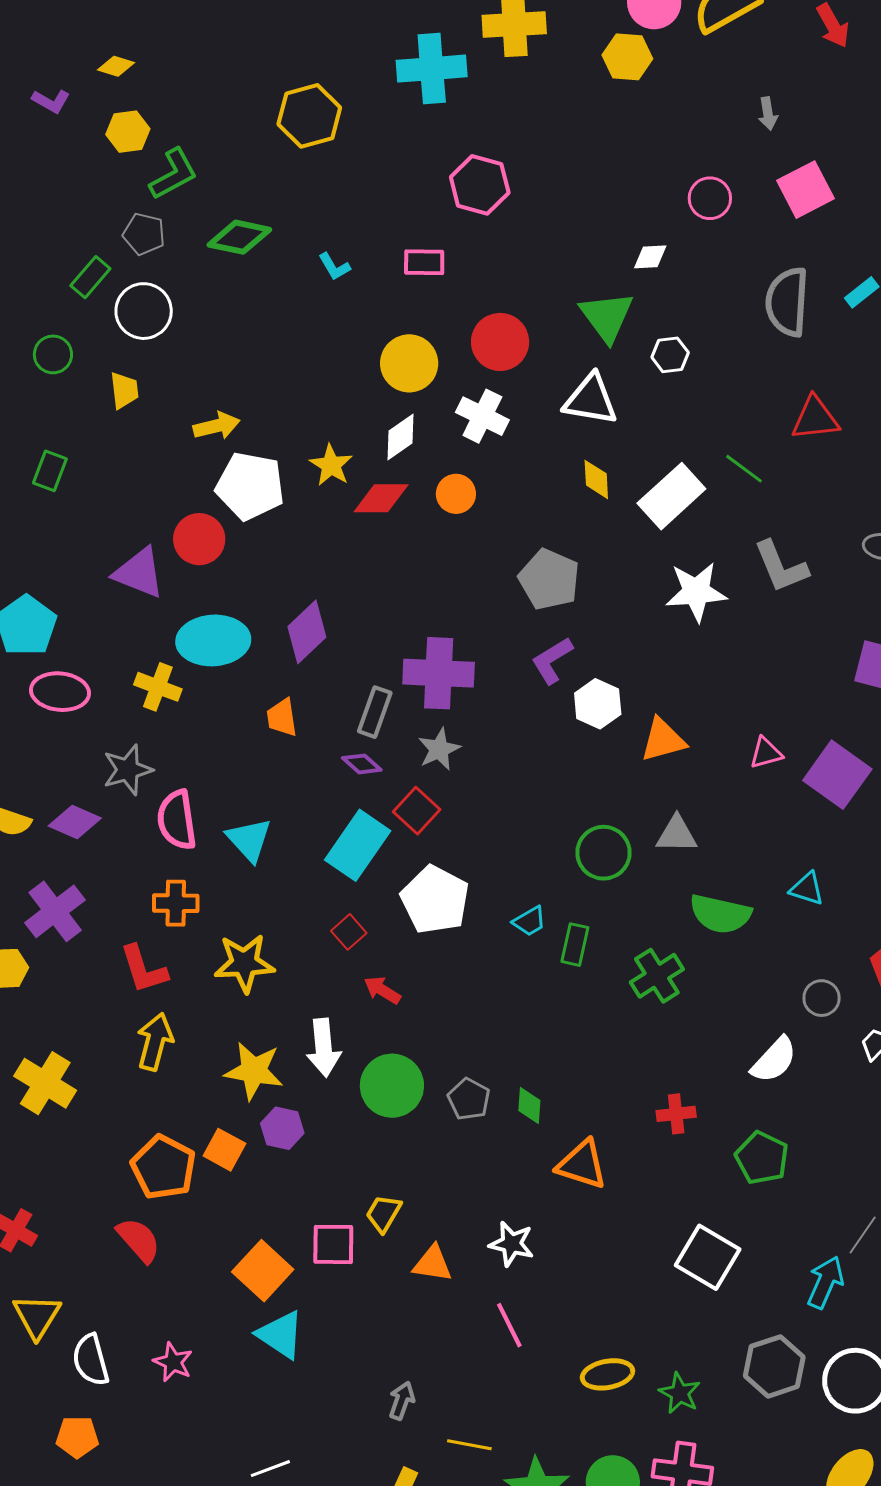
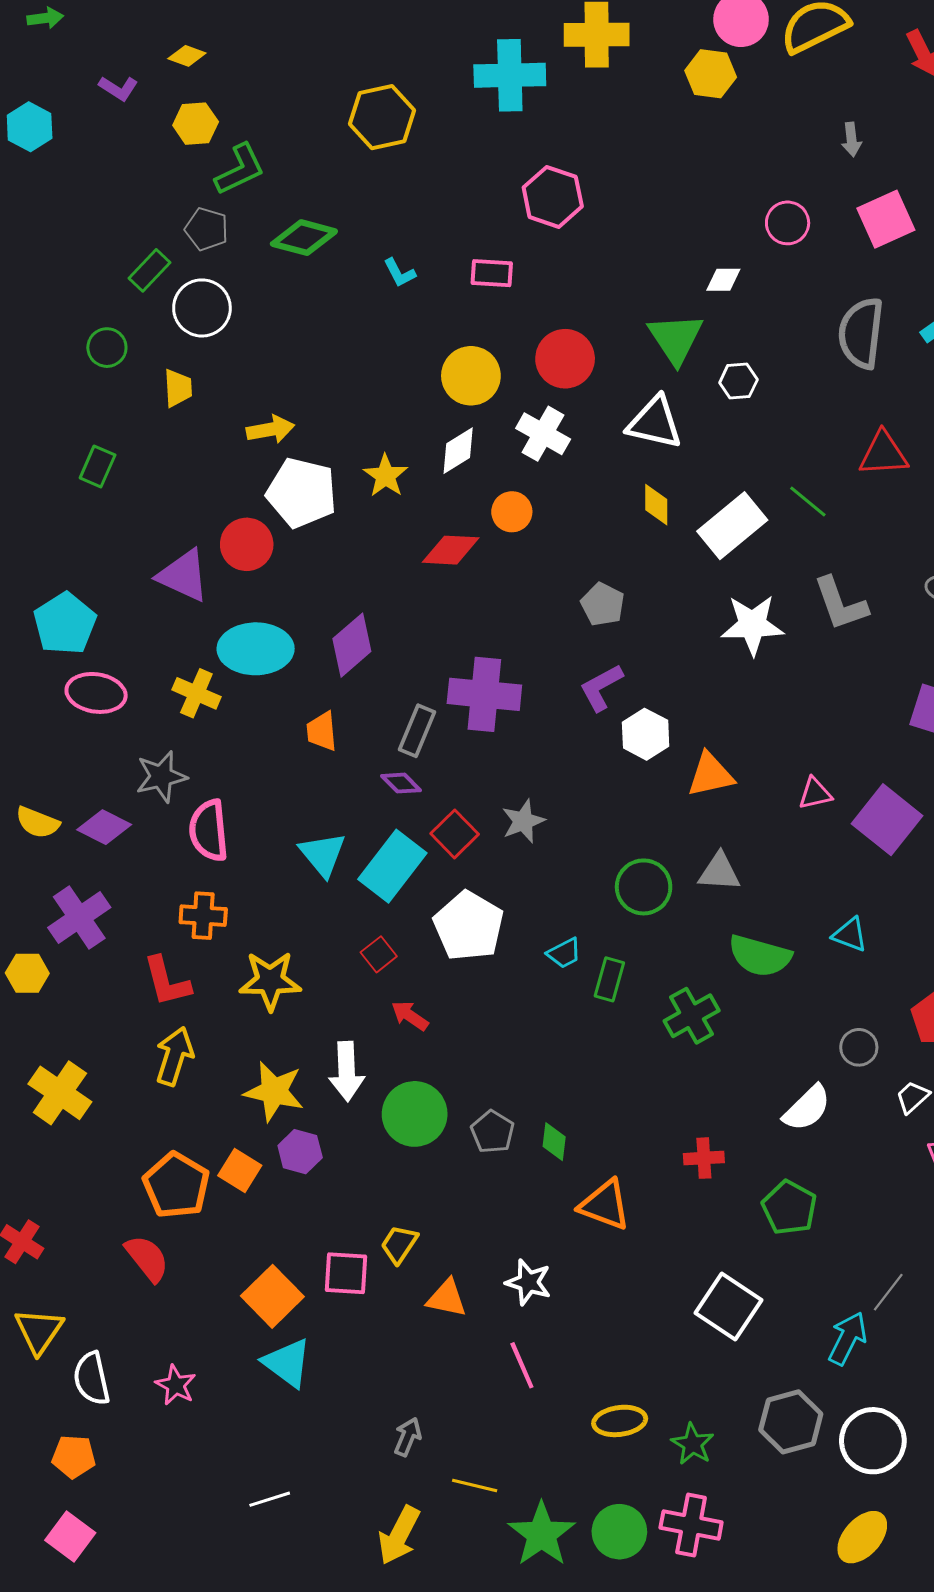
red diamond: (381, 498) -> (451, 550), moved
gray pentagon: (549, 579) -> (603, 604), size x0.7
gray star: (439, 749) -> (523, 821), moved
cyan triangle: (249, 840) -> (323, 854), moved

